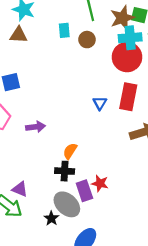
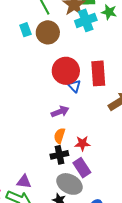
brown circle: (87, 40) -> (48, 32), size x1.5
red circle: (127, 57) -> (66, 71), moved
purple arrow: (35, 127) -> (60, 112), moved
red star: (100, 183) -> (82, 143), moved

